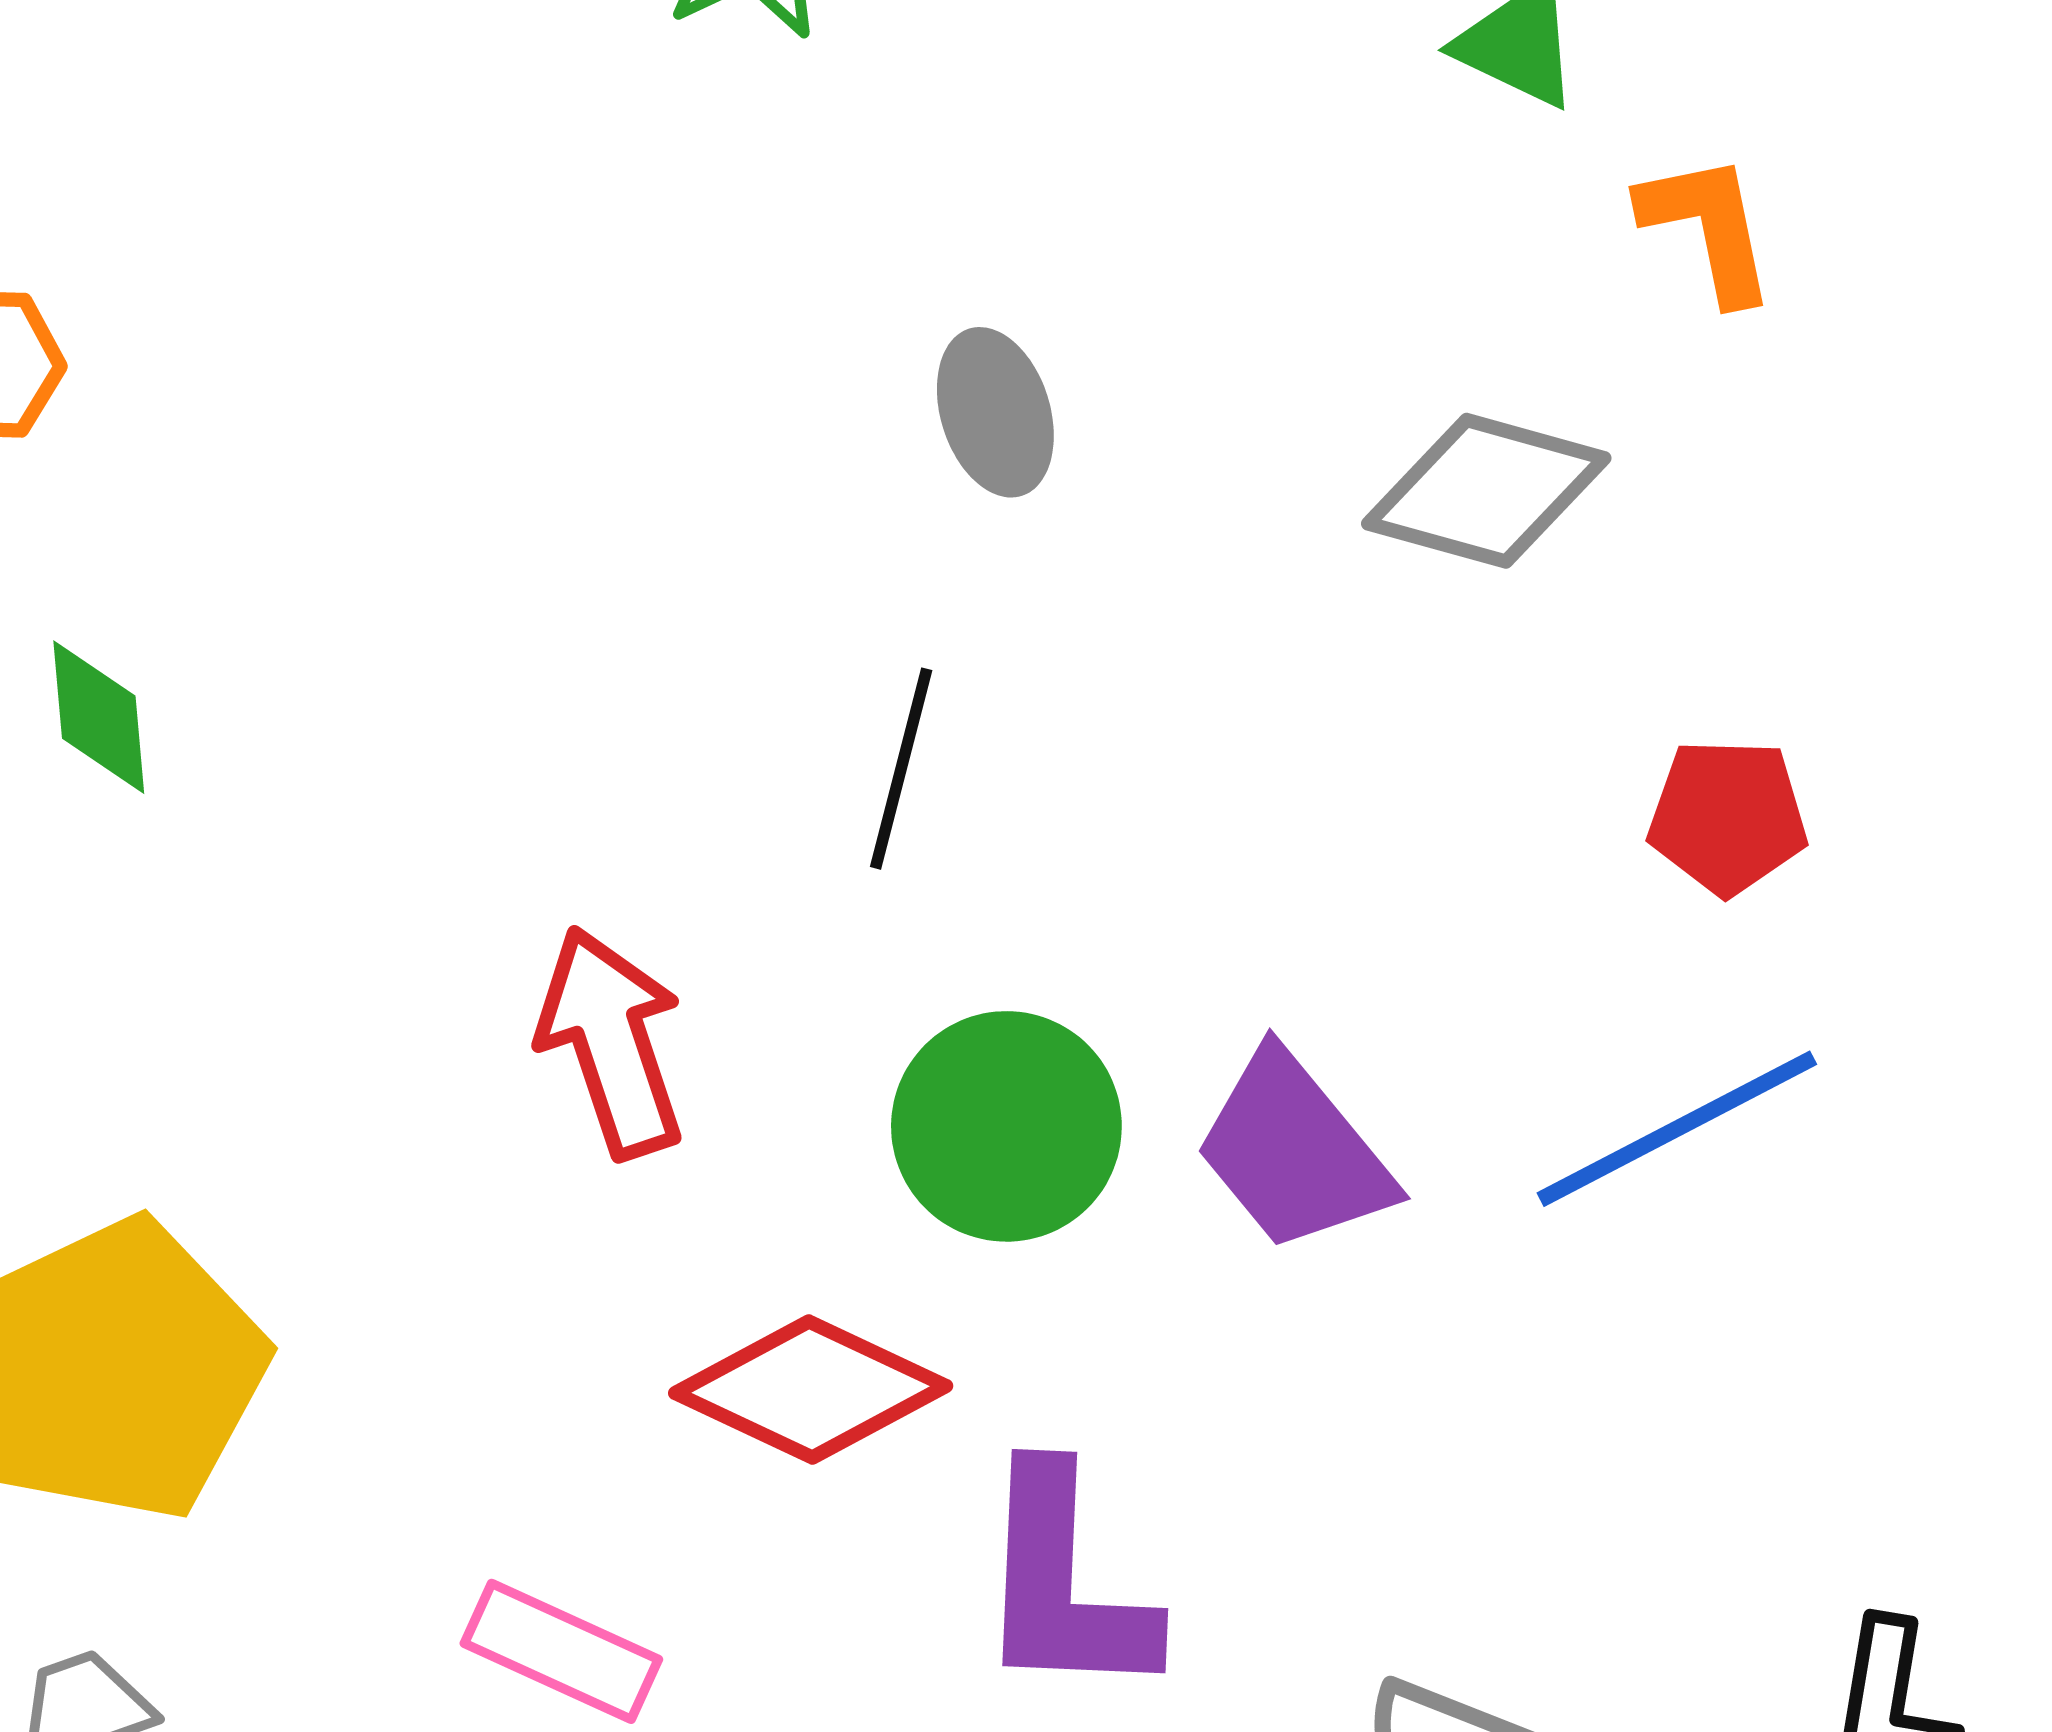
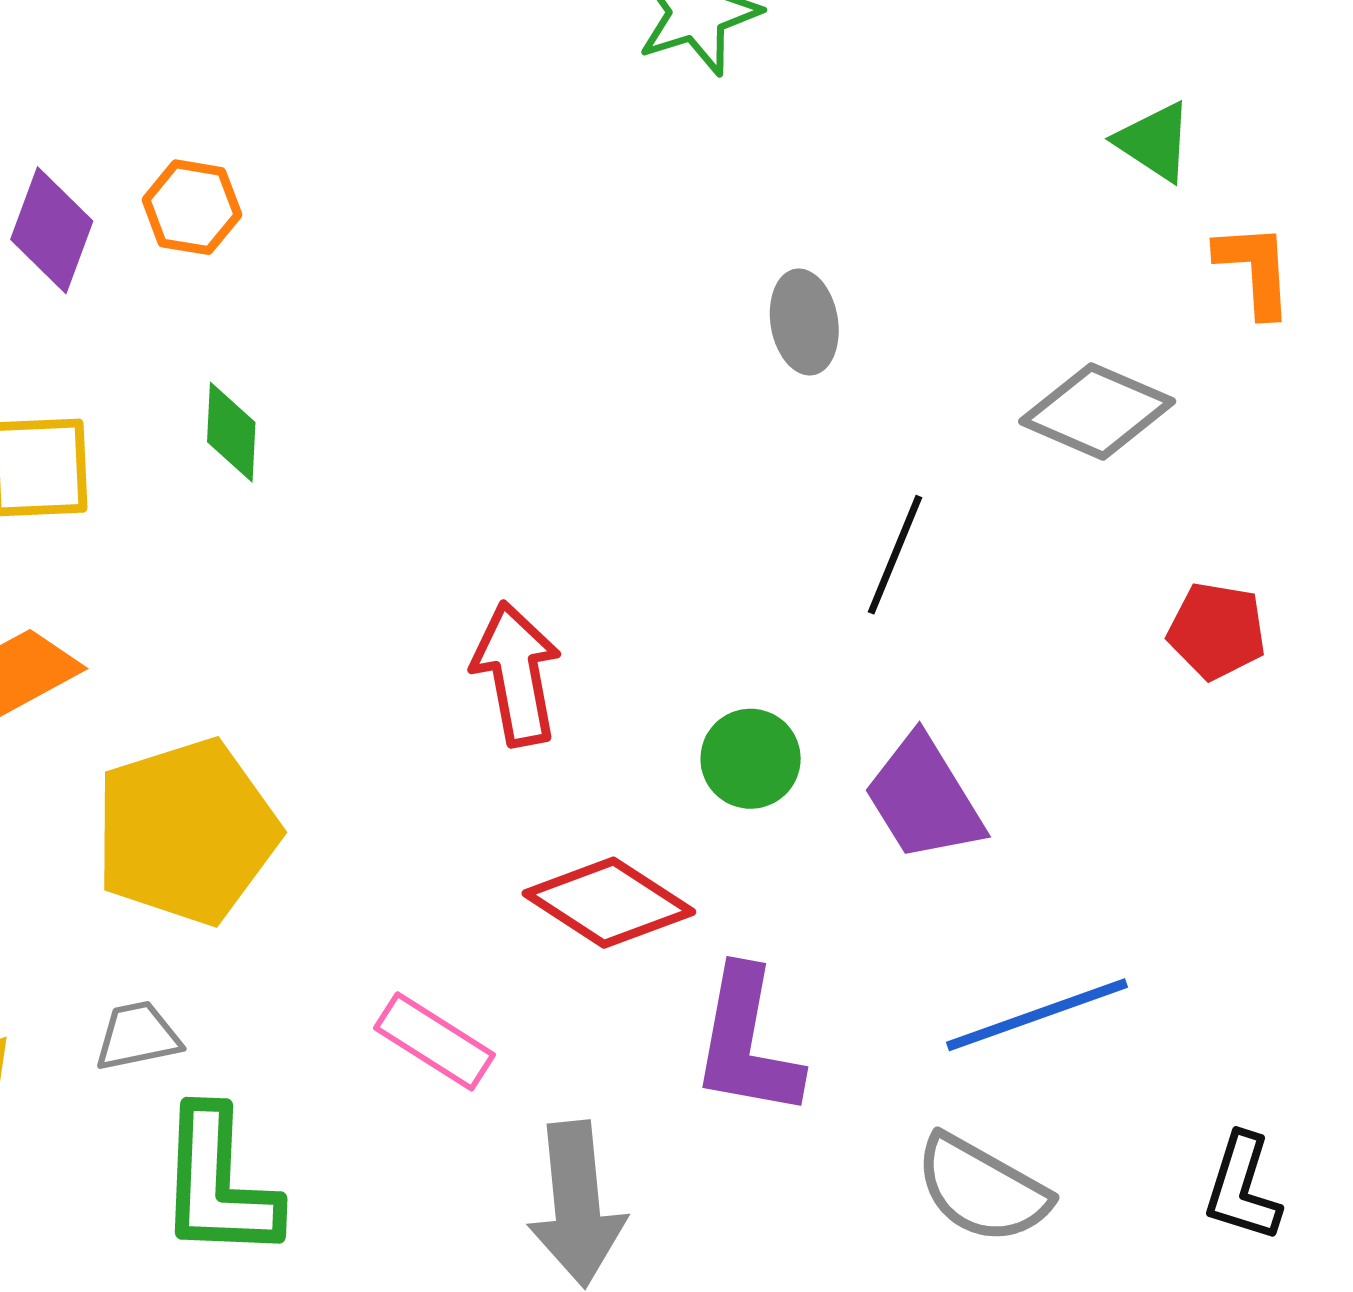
black line: (901, 769) -> (895, 555), moved
green circle: (1006, 1126) -> (751, 759), size x0.7
blue line: (1677, 1129) -> (1037, 1015), moved

